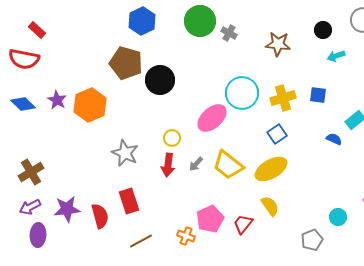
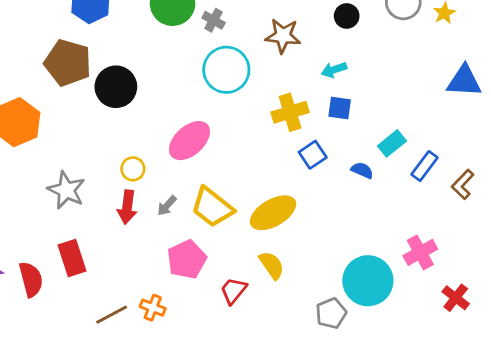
cyan arrow: (336, 56) -> (334, 70), moved
cyan circle: (242, 93) -> (226, 70), moved
blue square: (277, 134) -> (313, 155), moved
cyan circle: (338, 217) -> (368, 281), size x2.0
pink pentagon: (210, 219) -> (187, 259), moved
brown line: (141, 241) -> (112, 315), moved

